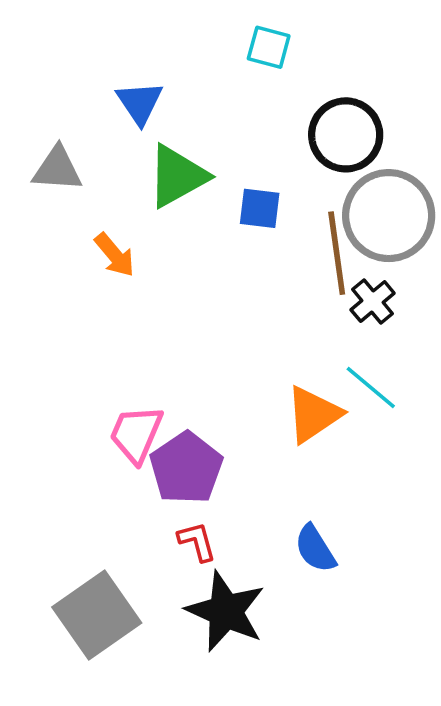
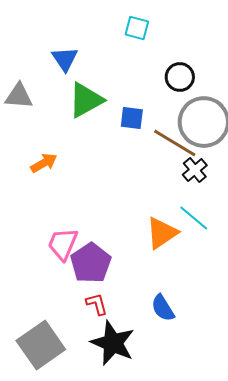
black circle: (346, 135) -> (180, 77), size x0.7
brown line: (337, 253) -> (175, 143), turned -51
orange arrow: (115, 255) -> (44, 163), moved, turned -80

